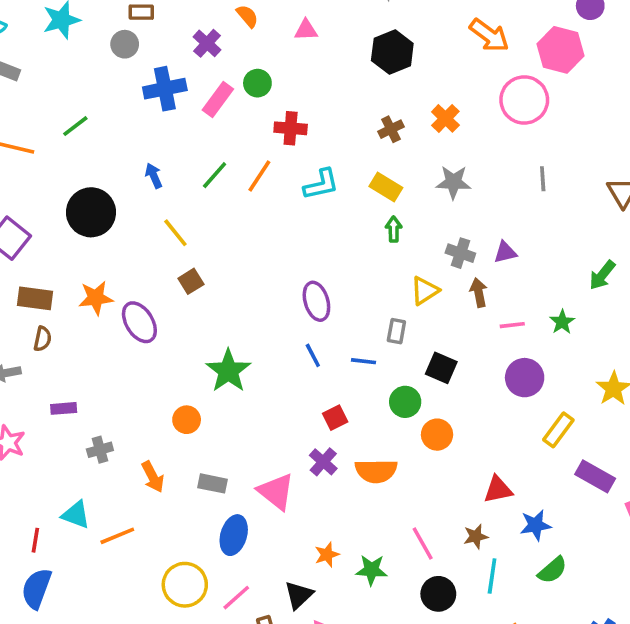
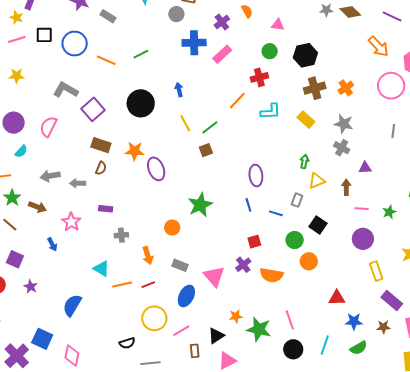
black hexagon: (392, 52) -> (305, 55), moved
green circle: (257, 83) -> (270, 51), moved
red cross: (291, 128) -> (259, 77), turned -30
brown cross: (391, 129) -> (315, 88), size x1.5
green line: (215, 175) -> (210, 127), moved
green arrow: (394, 229) -> (304, 162), moved
gray cross: (460, 253) -> (342, 148), moved
brown square: (191, 281) -> (206, 150), moved
yellow rectangle: (558, 430) -> (376, 271), turned -66
brown star: (476, 536) -> (383, 327), moved
red line: (35, 540) -> (148, 285), moved, turned 48
green star: (371, 570) -> (259, 329), size x1.4

